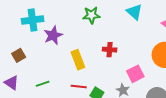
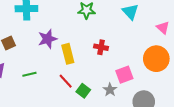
purple star: (53, 35) -> (48, 39), moved
red line: (79, 87) -> (66, 81), turned 35

